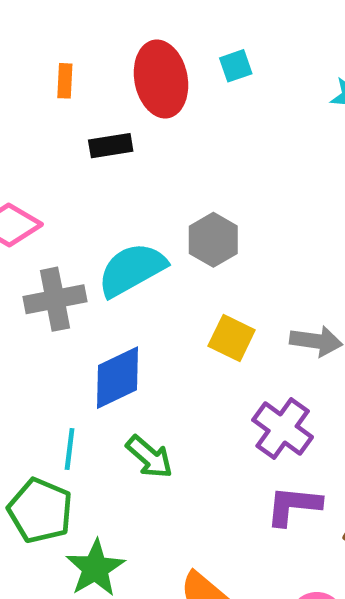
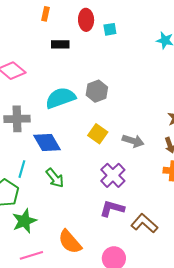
cyan square: (236, 66) -> (110, 29), moved
red ellipse: (161, 79) -> (86, 20), size x0.7
gray cross: (55, 299) -> (17, 119), moved
blue diamond: (117, 378) -> (47, 142), turned 76

